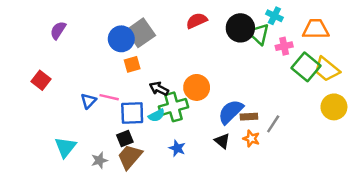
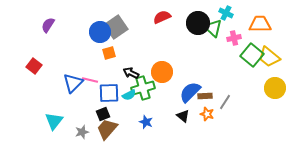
blue triangle: (88, 101) -> (73, 83), size x1.5

